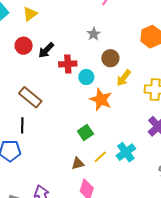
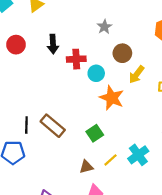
red circle: (24, 46) -> (16, 45), moved
black arrow: (46, 50) -> (53, 44), turned -48
brown rectangle: (30, 97) -> (53, 126), moved

